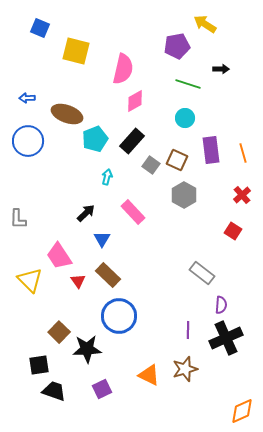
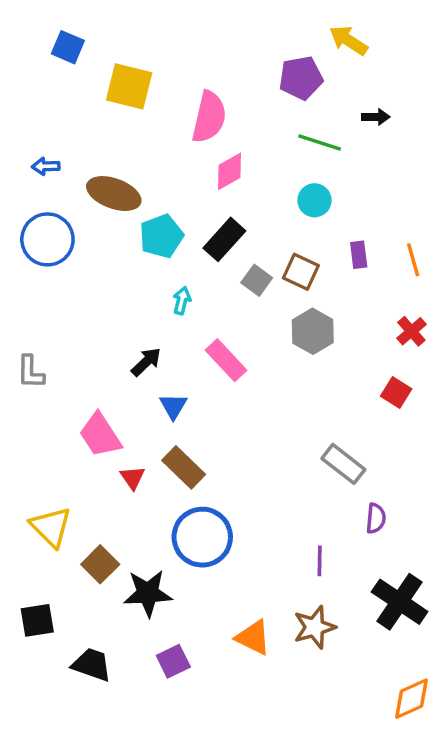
purple rectangle: (211, 150) -> (359, 255), size x0.6
yellow triangle: (30, 280) -> (51, 527), moved
black cross: (226, 338) -> (400, 602), moved, turned -32
black square: (39, 365) -> (37, 620), moved

